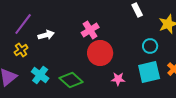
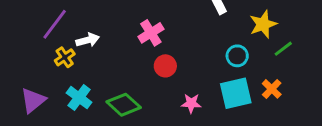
yellow cross: (21, 50) -> (65, 57), moved
red circle: (100, 53) -> (165, 66), size x0.6

